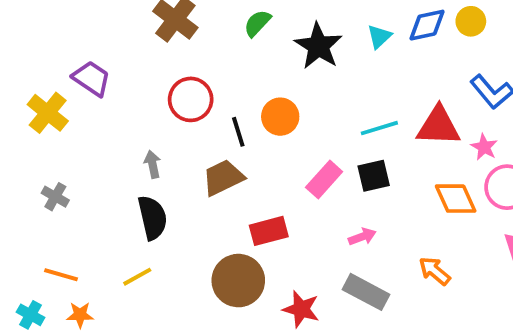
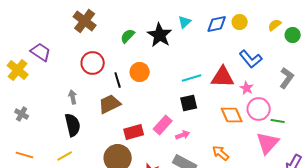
green semicircle: (257, 23) -> (128, 36), moved
cyan triangle: (379, 37) -> (185, 22), moved
pink rectangle: (324, 179) -> (163, 125), moved

